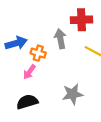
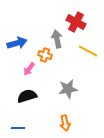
red cross: (81, 20) -> (76, 22), turned 30
orange cross: (38, 53) -> (45, 55), moved

